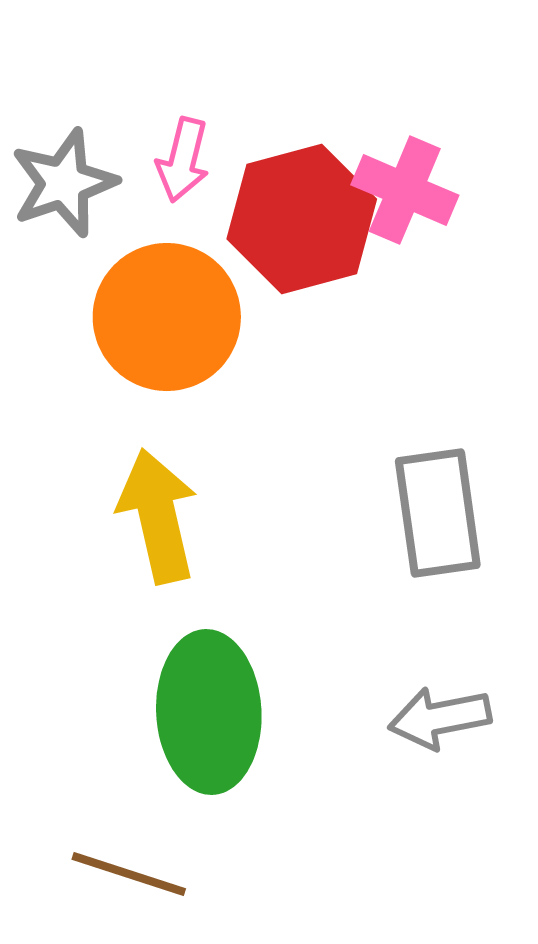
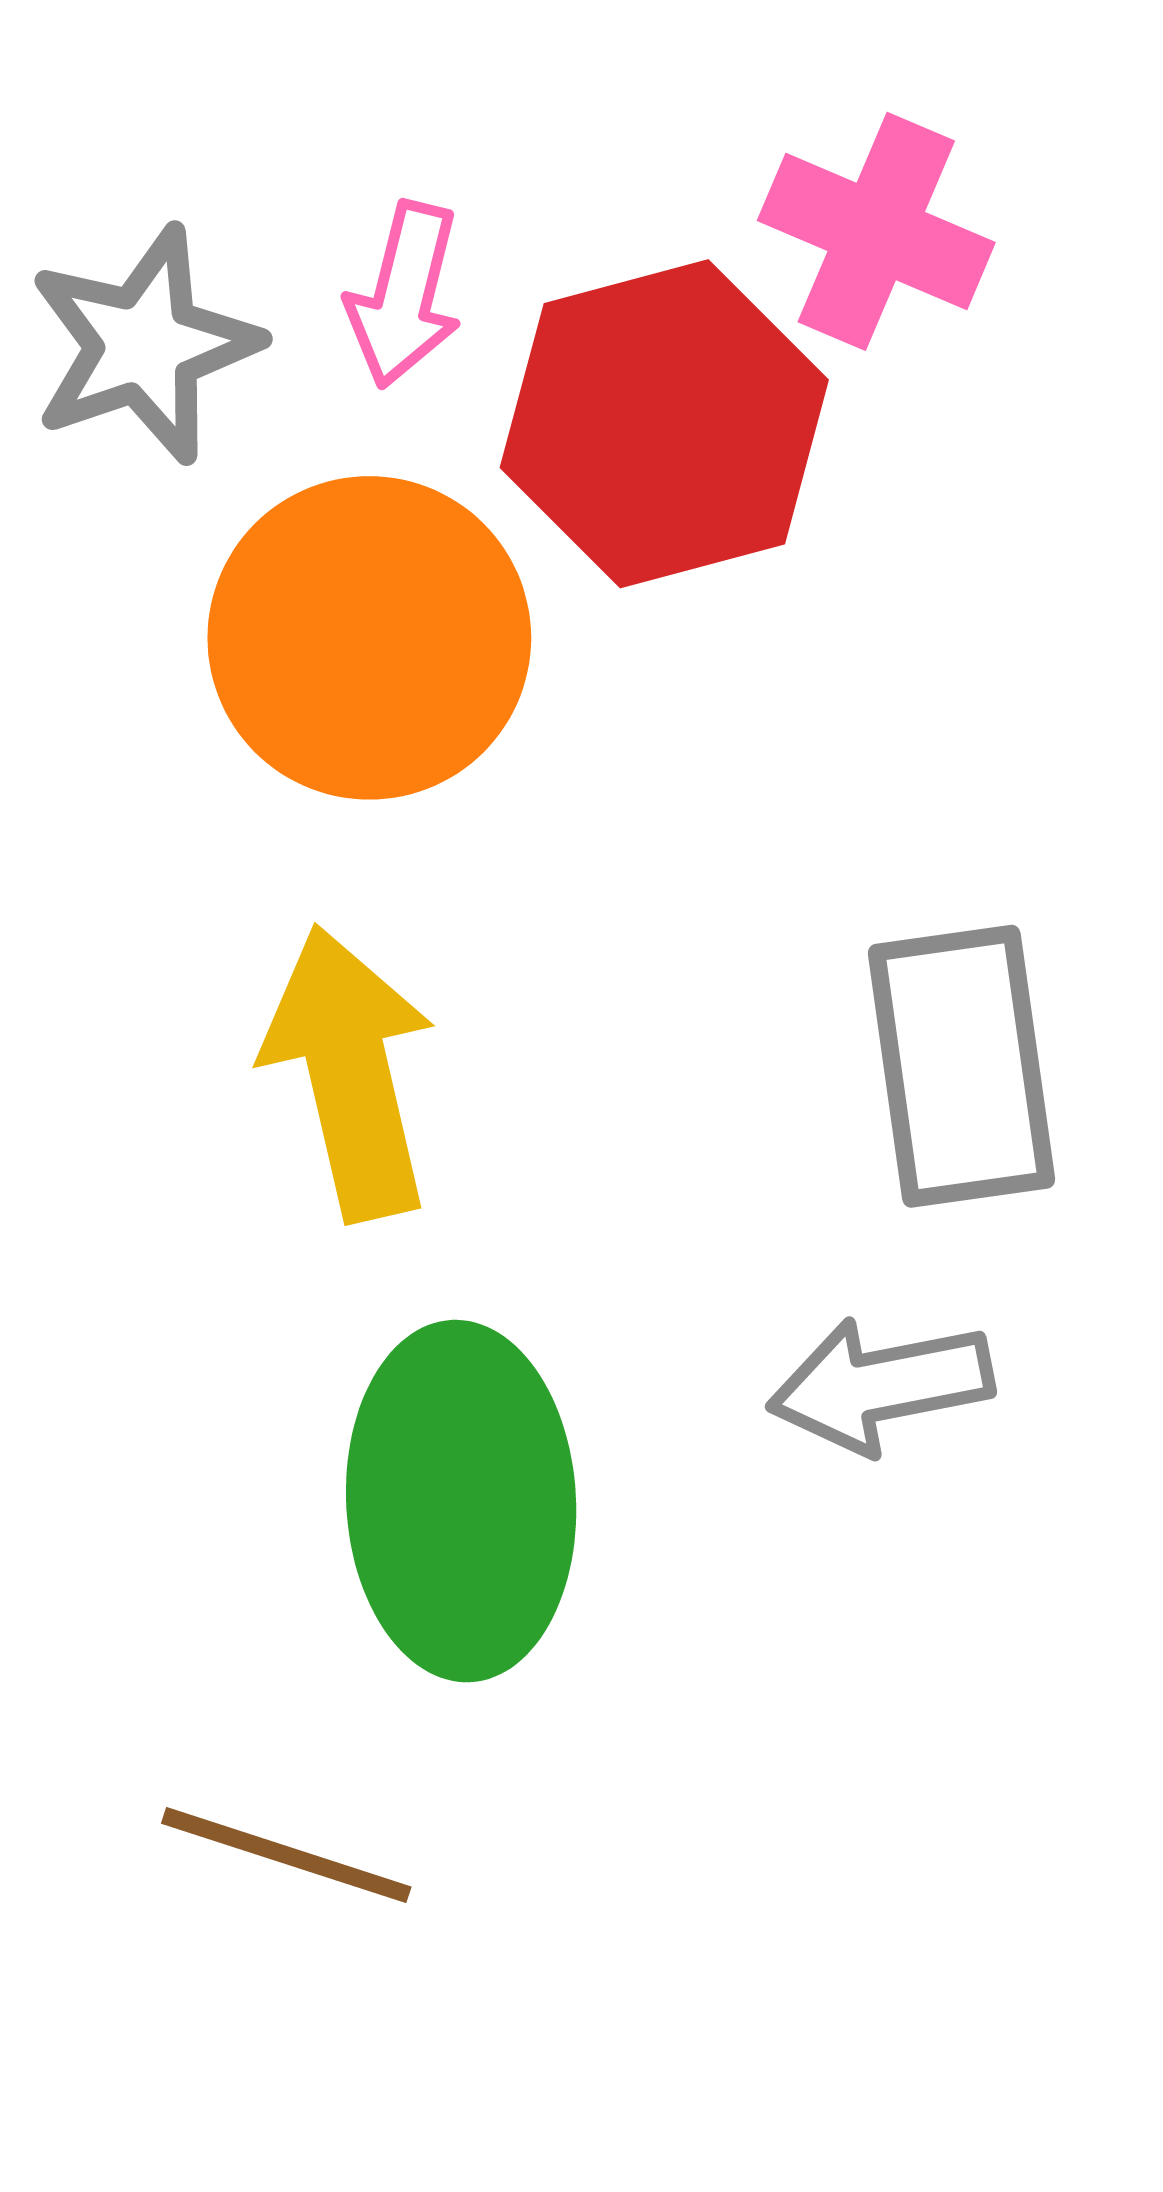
pink cross: (405, 190) -> (876, 231), moved
gray arrow: (440, 718) -> (881, 1385), moved

